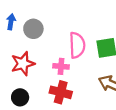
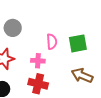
pink semicircle: (77, 45) -> (52, 42), size x0.7

